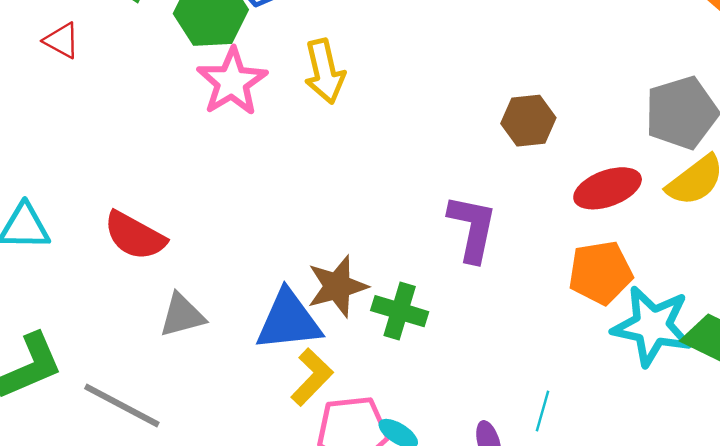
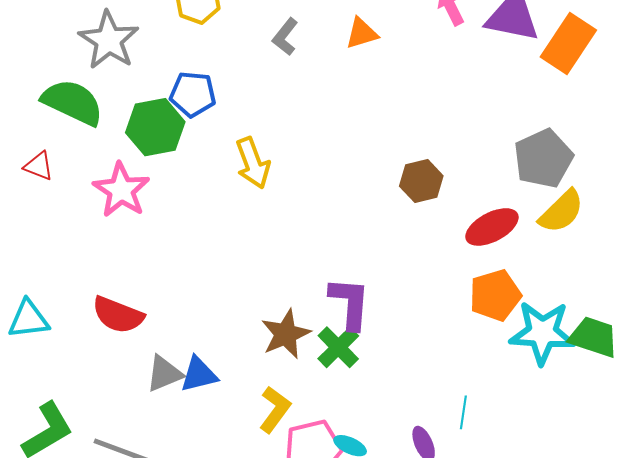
pink star: (232, 82) -> (121, 190), moved
purple L-shape: (472, 228) -> (350, 303), moved
green cross: (400, 311) -> (338, 347), turned 36
blue triangle: (288, 321) -> (199, 374), moved, size x0.7

